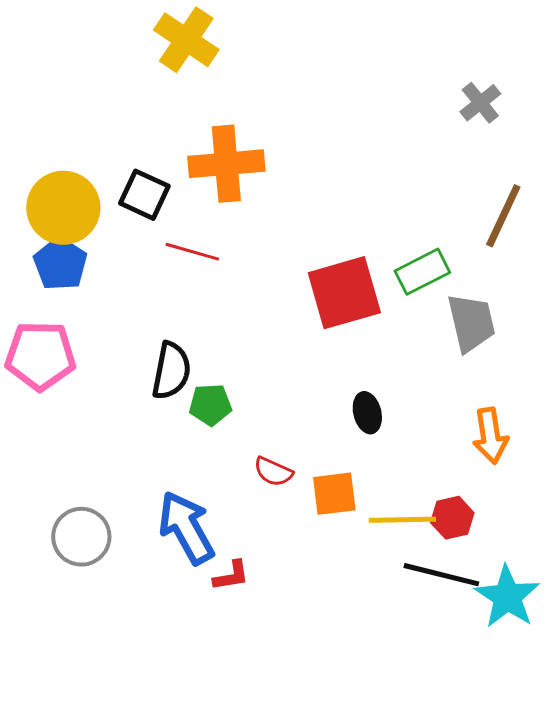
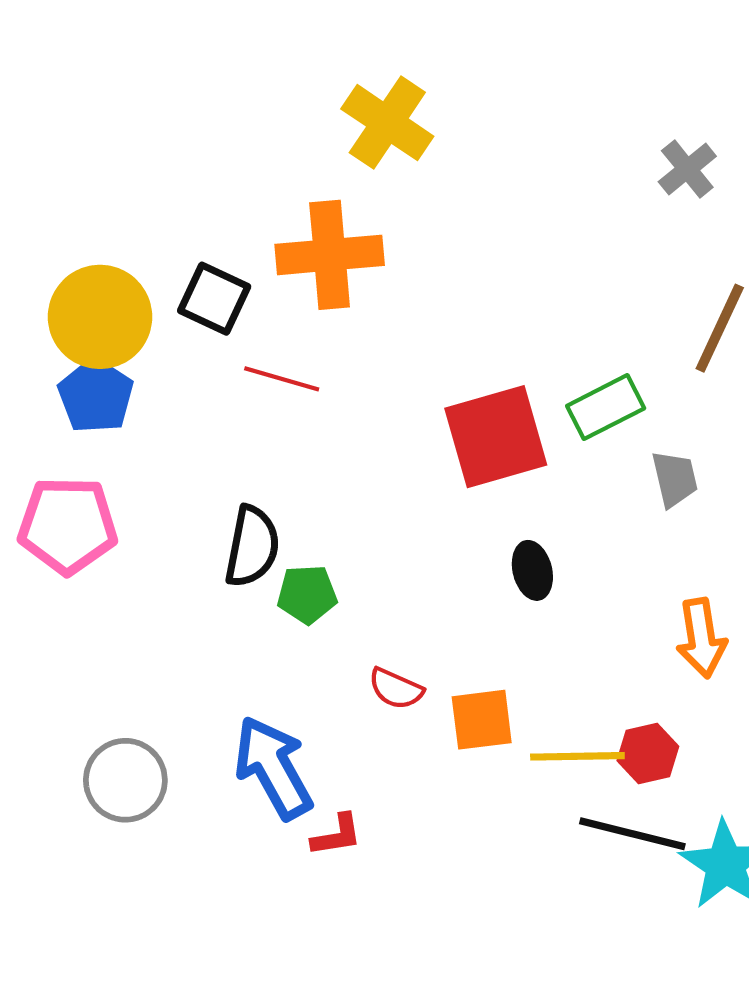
yellow cross: (186, 40) -> (387, 123), moved
gray trapezoid: (471, 323) -> (675, 479), size x0.7
black ellipse: (367, 413) -> (532, 570), moved

